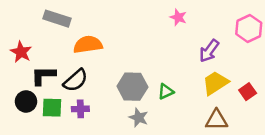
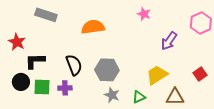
orange semicircle: (88, 45) -> (93, 27), moved
black semicircle: (75, 80) -> (74, 65), moved, turned -70
yellow trapezoid: (215, 83) -> (157, 75), moved
green triangle: (166, 92) -> (139, 97), moved

